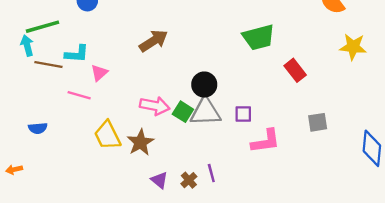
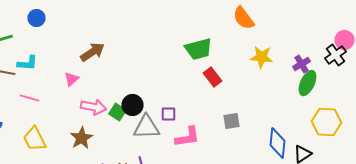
green trapezoid: (259, 37) -> (198, 49), moved
pink triangle: (99, 73) -> (72, 79), moved
black circle: (204, 85) -> (132, 105), moved
gray triangle: (205, 112) -> (146, 127), moved
yellow trapezoid: (107, 135) -> (34, 139), moved

